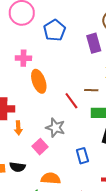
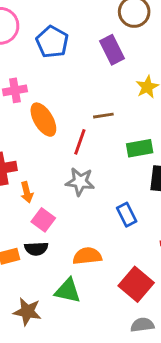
brown line: (91, 90) -> (103, 116), moved
red line: (71, 101) -> (80, 142), moved, turned 66
pink square: (40, 147) -> (43, 220), moved

